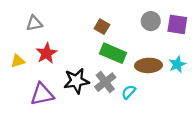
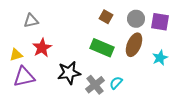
brown square: (102, 27) -> (106, 17), moved
brown ellipse: (149, 65) -> (134, 45), moved, turned -65
gray cross: (105, 82) -> (95, 85), moved
purple triangle: (42, 94) -> (24, 77), moved

